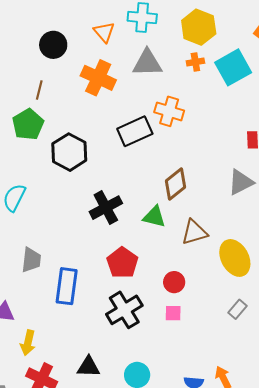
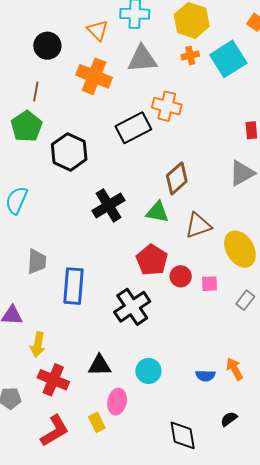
red pentagon: (122, 263) -> (152, 260), moved
pink square: (173, 313) -> (210, 284), moved

